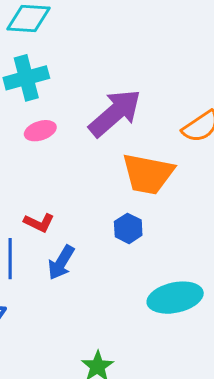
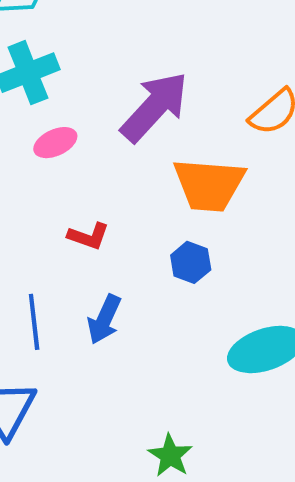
red L-shape: (39, 223) -> (89, 236), moved

